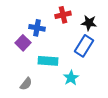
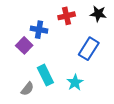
black star: (89, 23) -> (98, 14), moved
cyan rectangle: (48, 61) -> (45, 75), moved, turned 60

